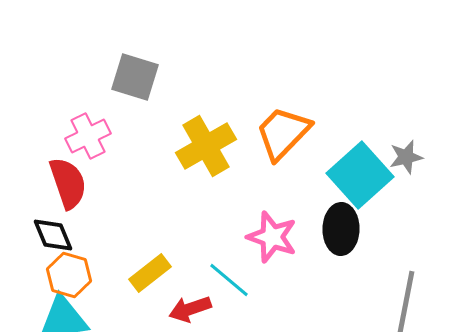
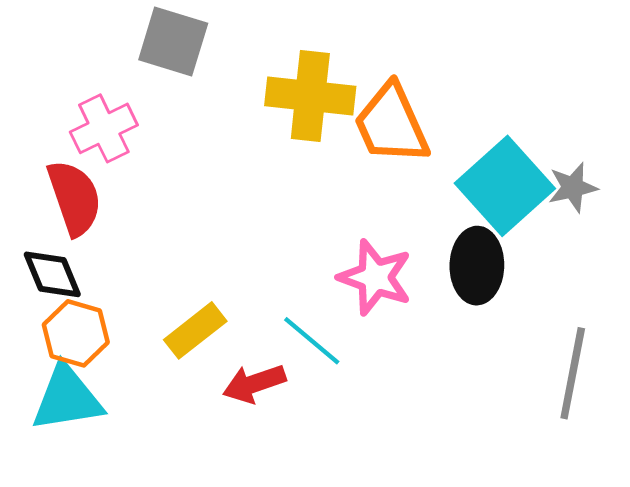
orange trapezoid: (283, 133) -> (391, 124), turned -68
yellow cross: (206, 146) -> (310, 96), moved, turned 36
gray star: (406, 157) -> (573, 187), moved

